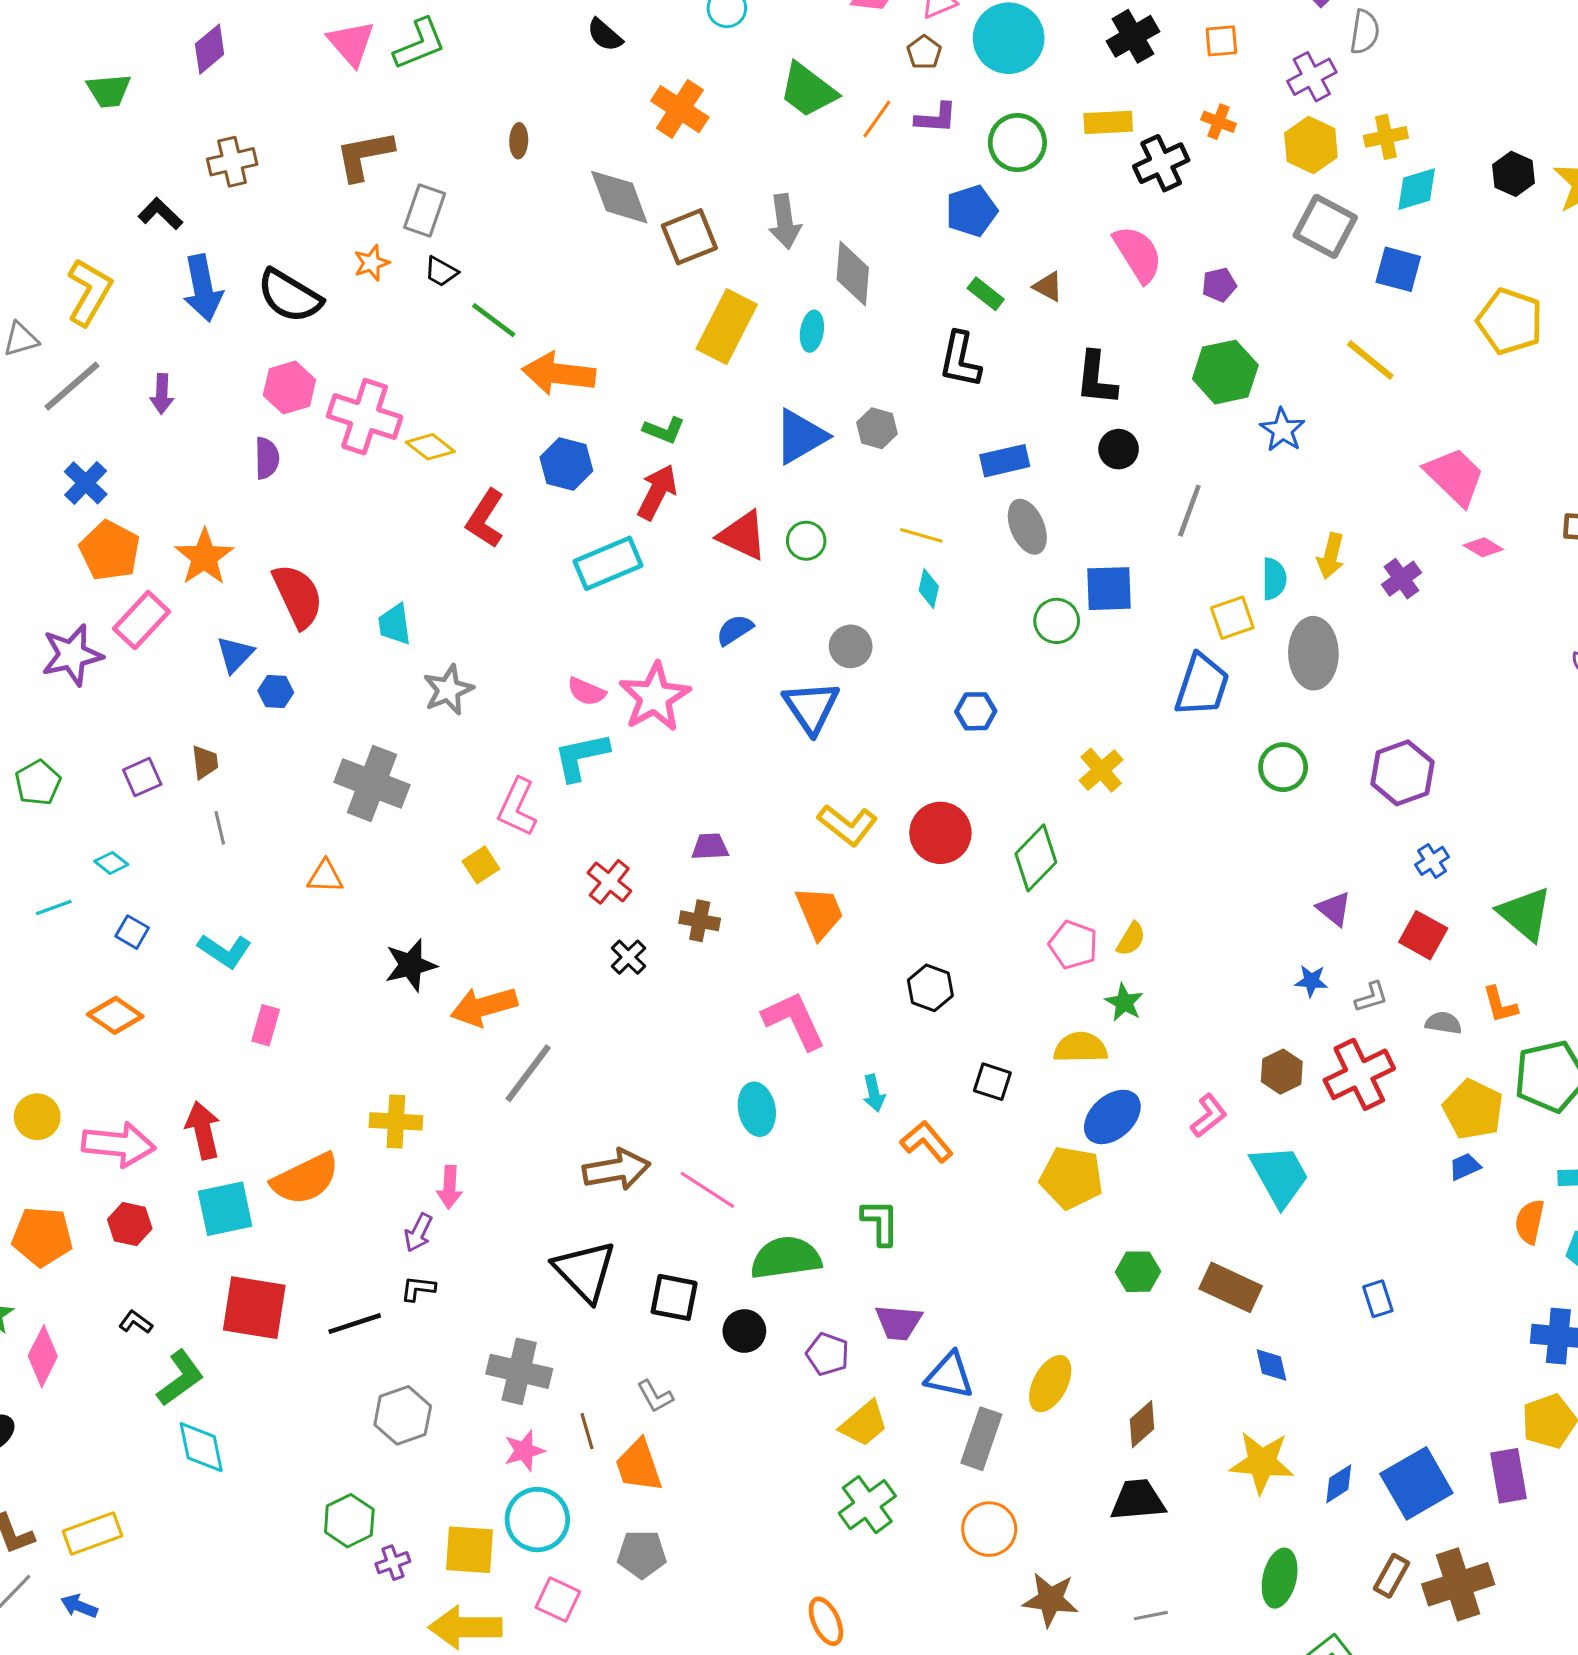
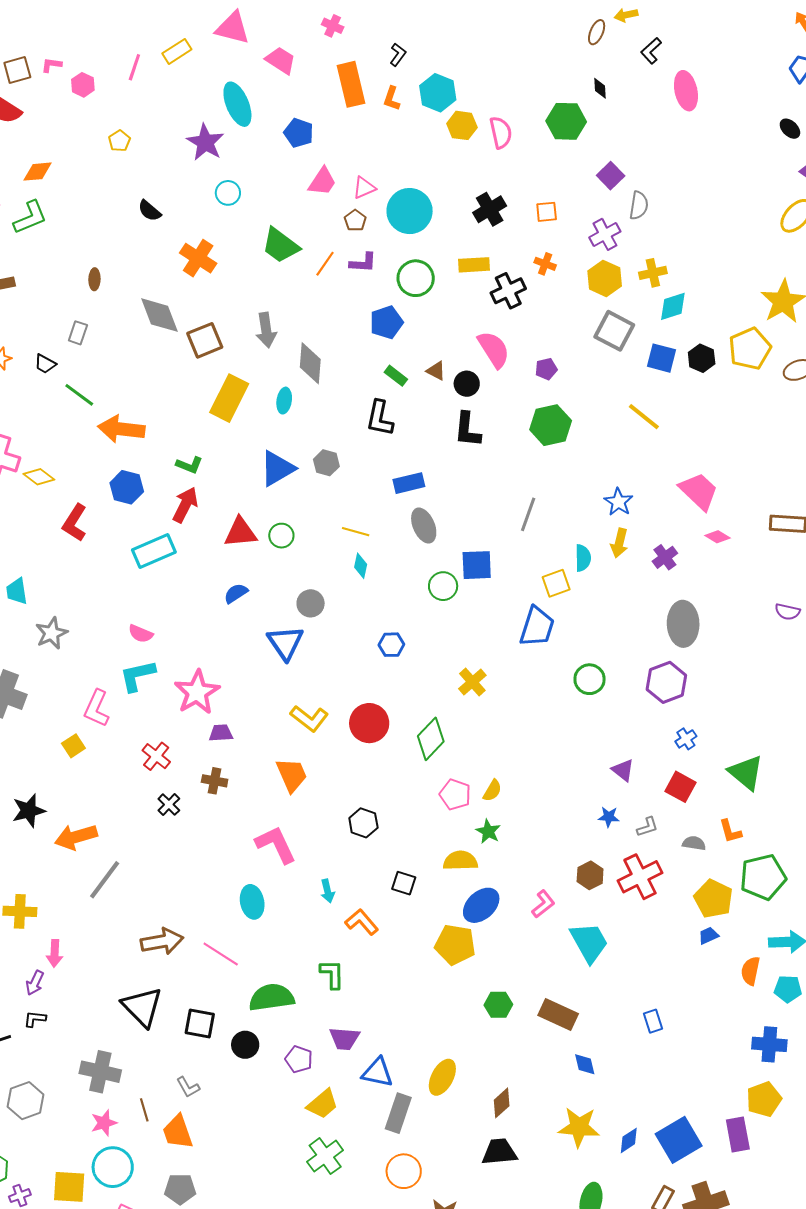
black hexagon: (1513, 174) -> (702, 358), moved
gray rectangle: (425, 210) -> (78, 333), moved, size x0.7
yellow pentagon: (1510, 321) -> (750, 349), moved, turned 30
blue star: (1282, 430) -> (618, 502), moved
black circle: (1119, 449) -> (467, 384), moved
red triangle: (743, 535) -> (240, 532), turned -30
gray ellipse: (1313, 653) -> (683, 624), moved
pink star: (655, 697) -> (197, 692), moved

